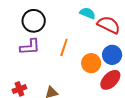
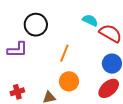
purple L-shape: (30, 47) -> (18, 50), moved
orange circle: (91, 63) -> (69, 81), moved

